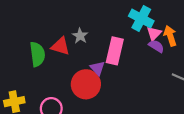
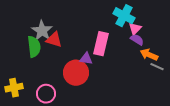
gray star: (80, 36) -> (42, 31), moved, size x1.5
orange arrow: (170, 36) -> (149, 55), moved, turned -48
purple triangle: (97, 68) -> (86, 59), turned -40

